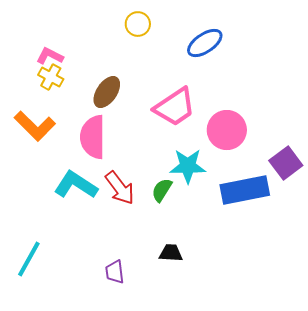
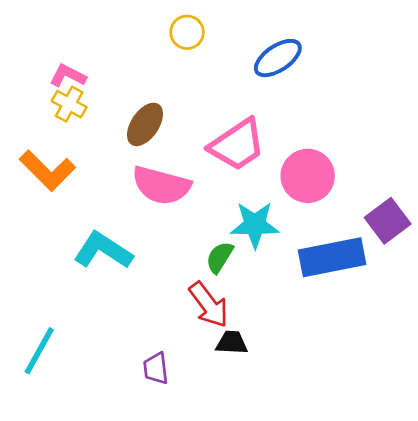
pink semicircle: (93, 137) -> (161, 185), moved, turned -75
red arrow: (120, 188) -> (209, 305), moved

